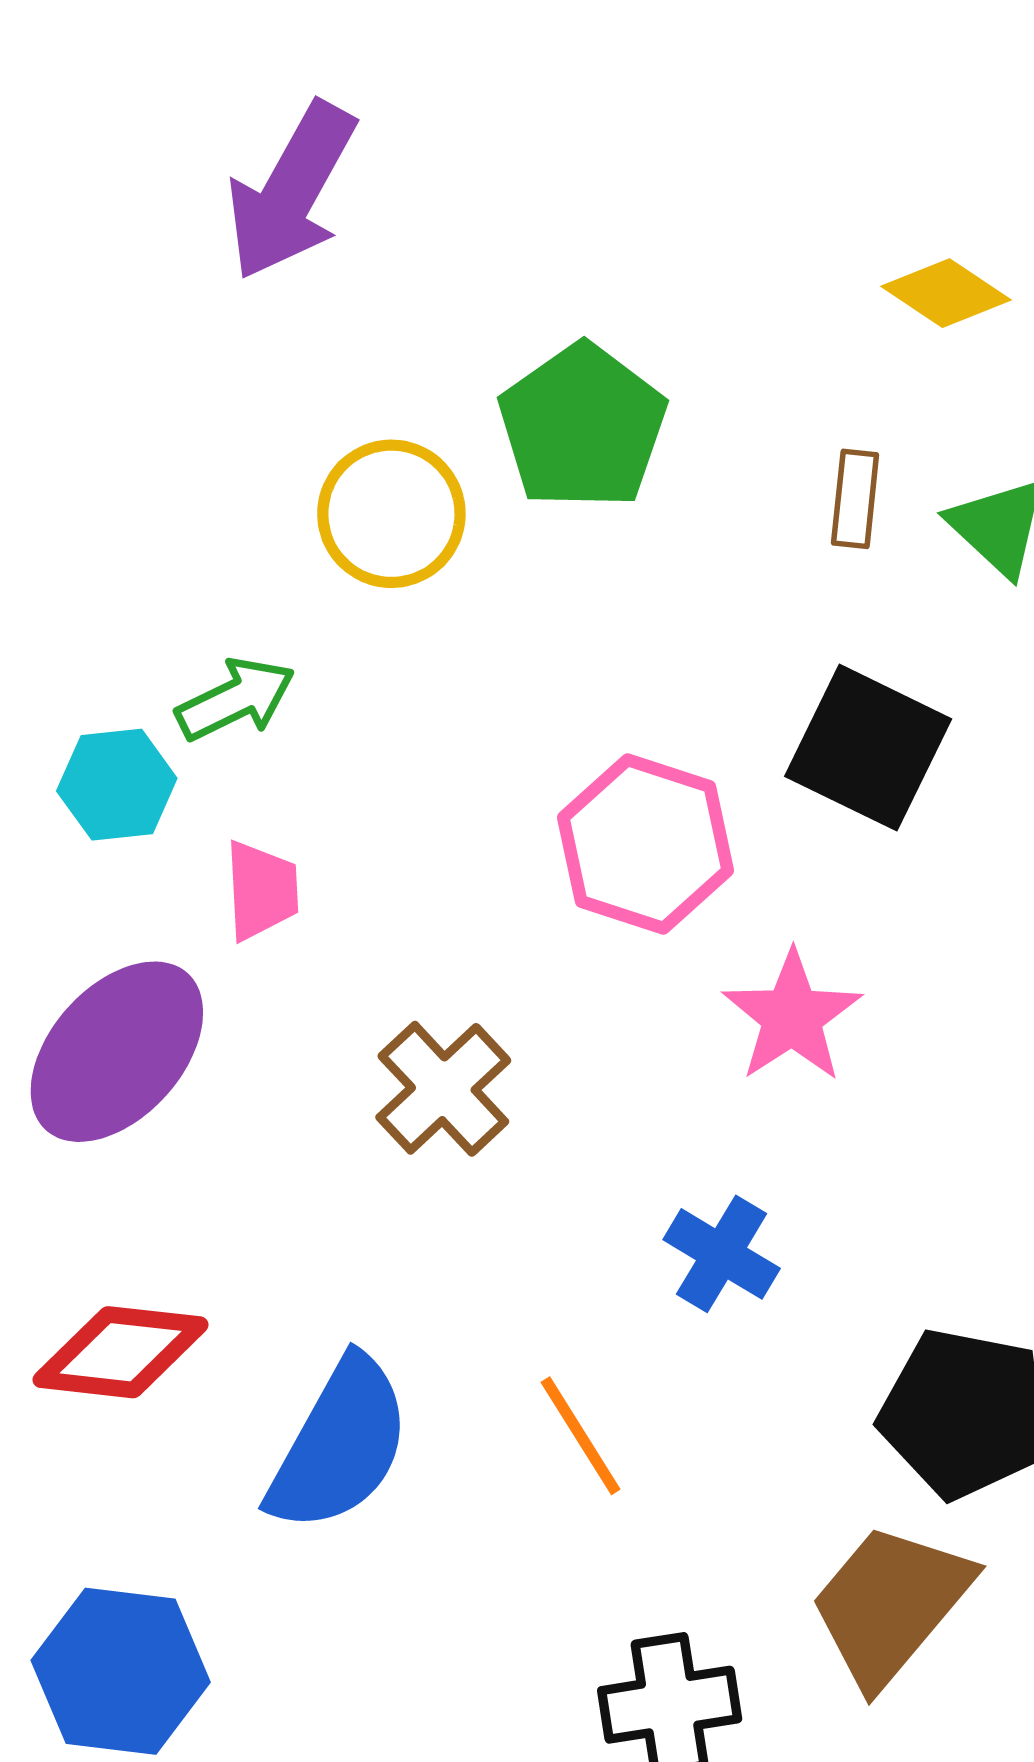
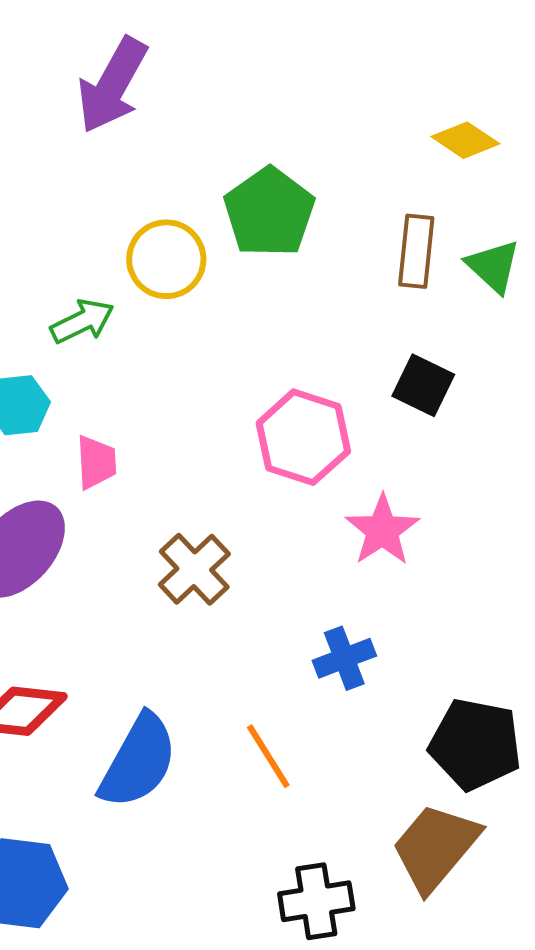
brown rectangle: (855, 499) -> (416, 251), size x1.4
green arrow: (236, 699) -> (82, 321), moved
black square: (868, 748) -> (423, 385), size x0.7
blue cross: (722, 1254) -> (344, 658), turned 38

